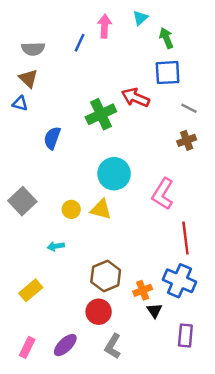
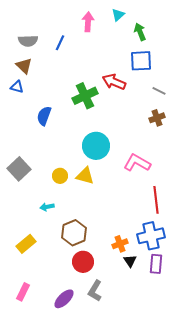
blue line: (80, 43) -> (60, 43), moved
pink L-shape: (163, 194) -> (137, 163), turned 88
brown hexagon: (106, 276) -> (74, 233), moved
blue cross: (179, 281) -> (151, 236), turned -36
purple rectangle: (185, 335) -> (156, 264), moved
purple ellipse: (65, 345) -> (64, 299), moved

